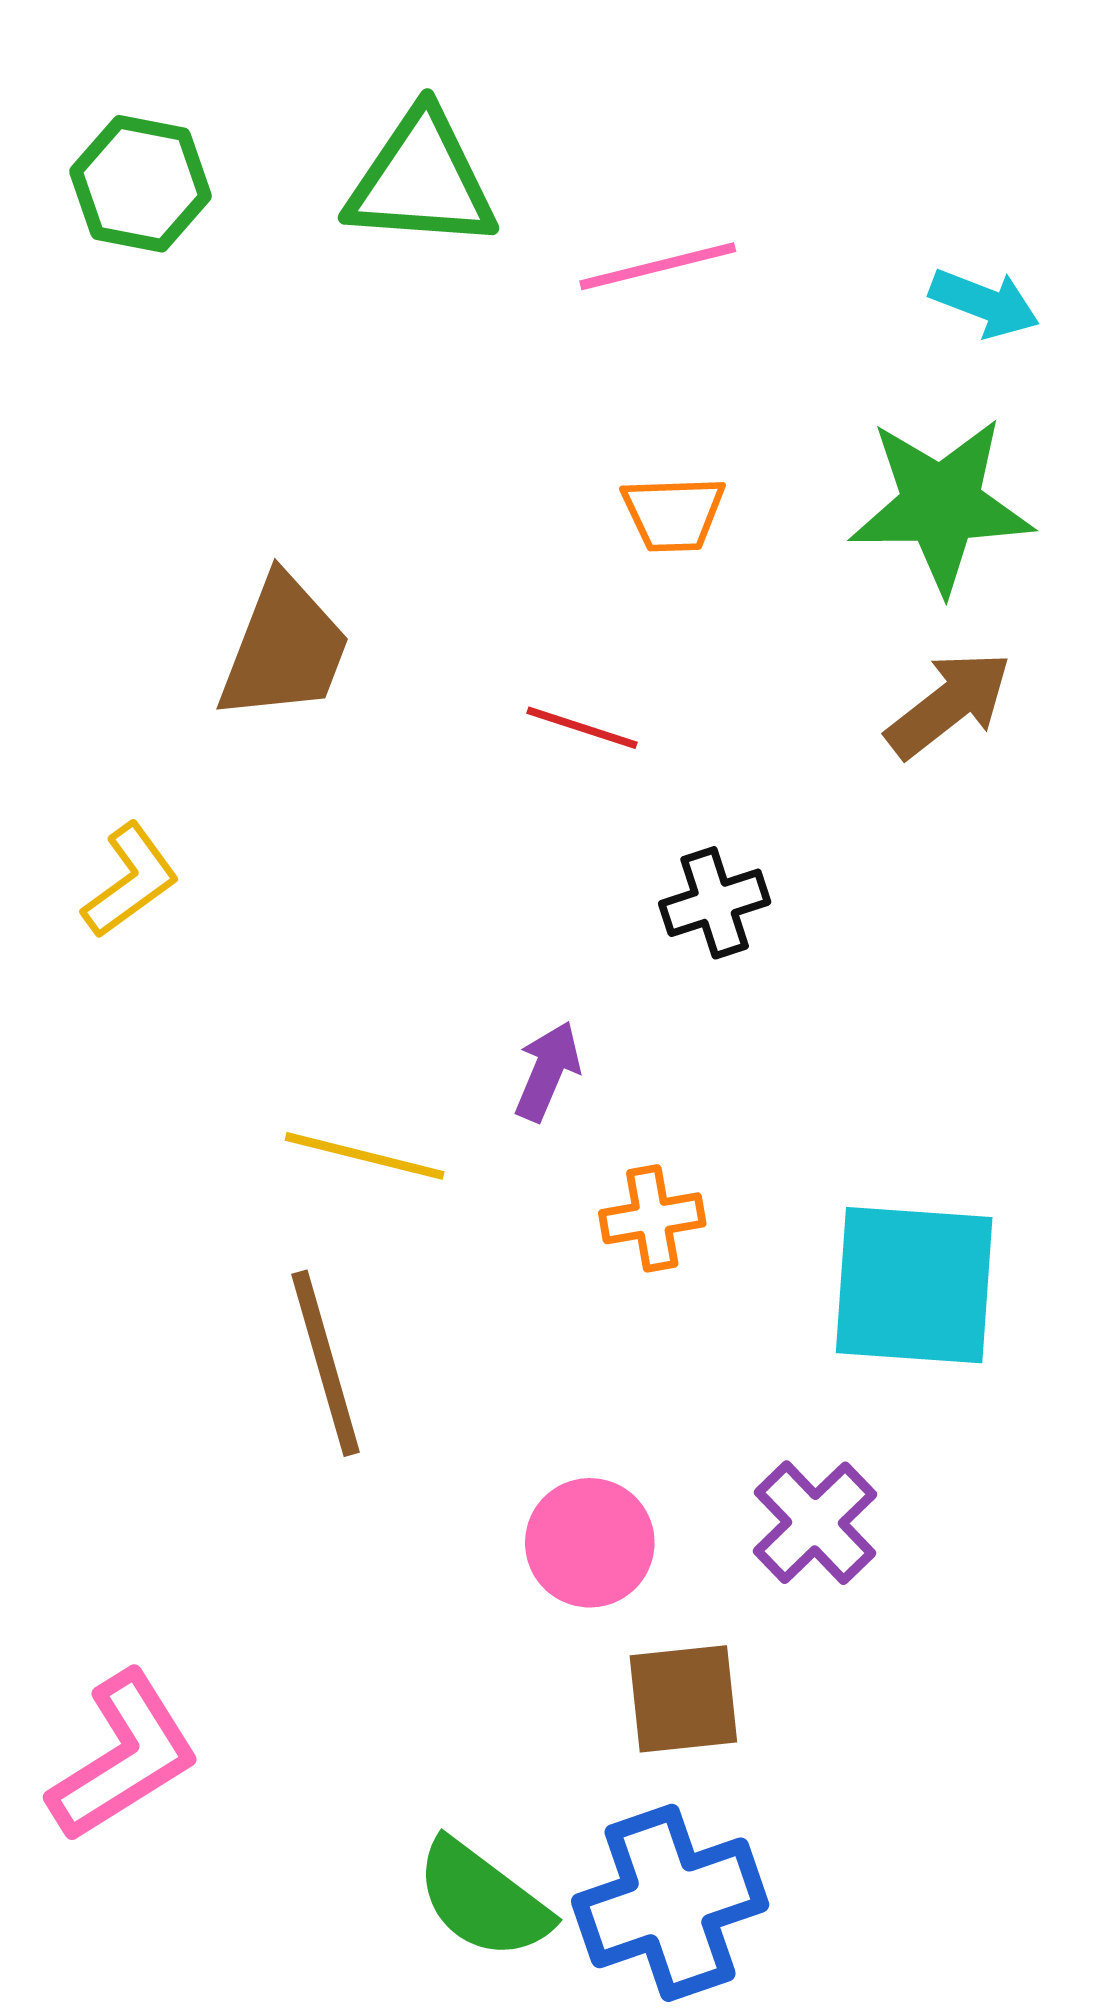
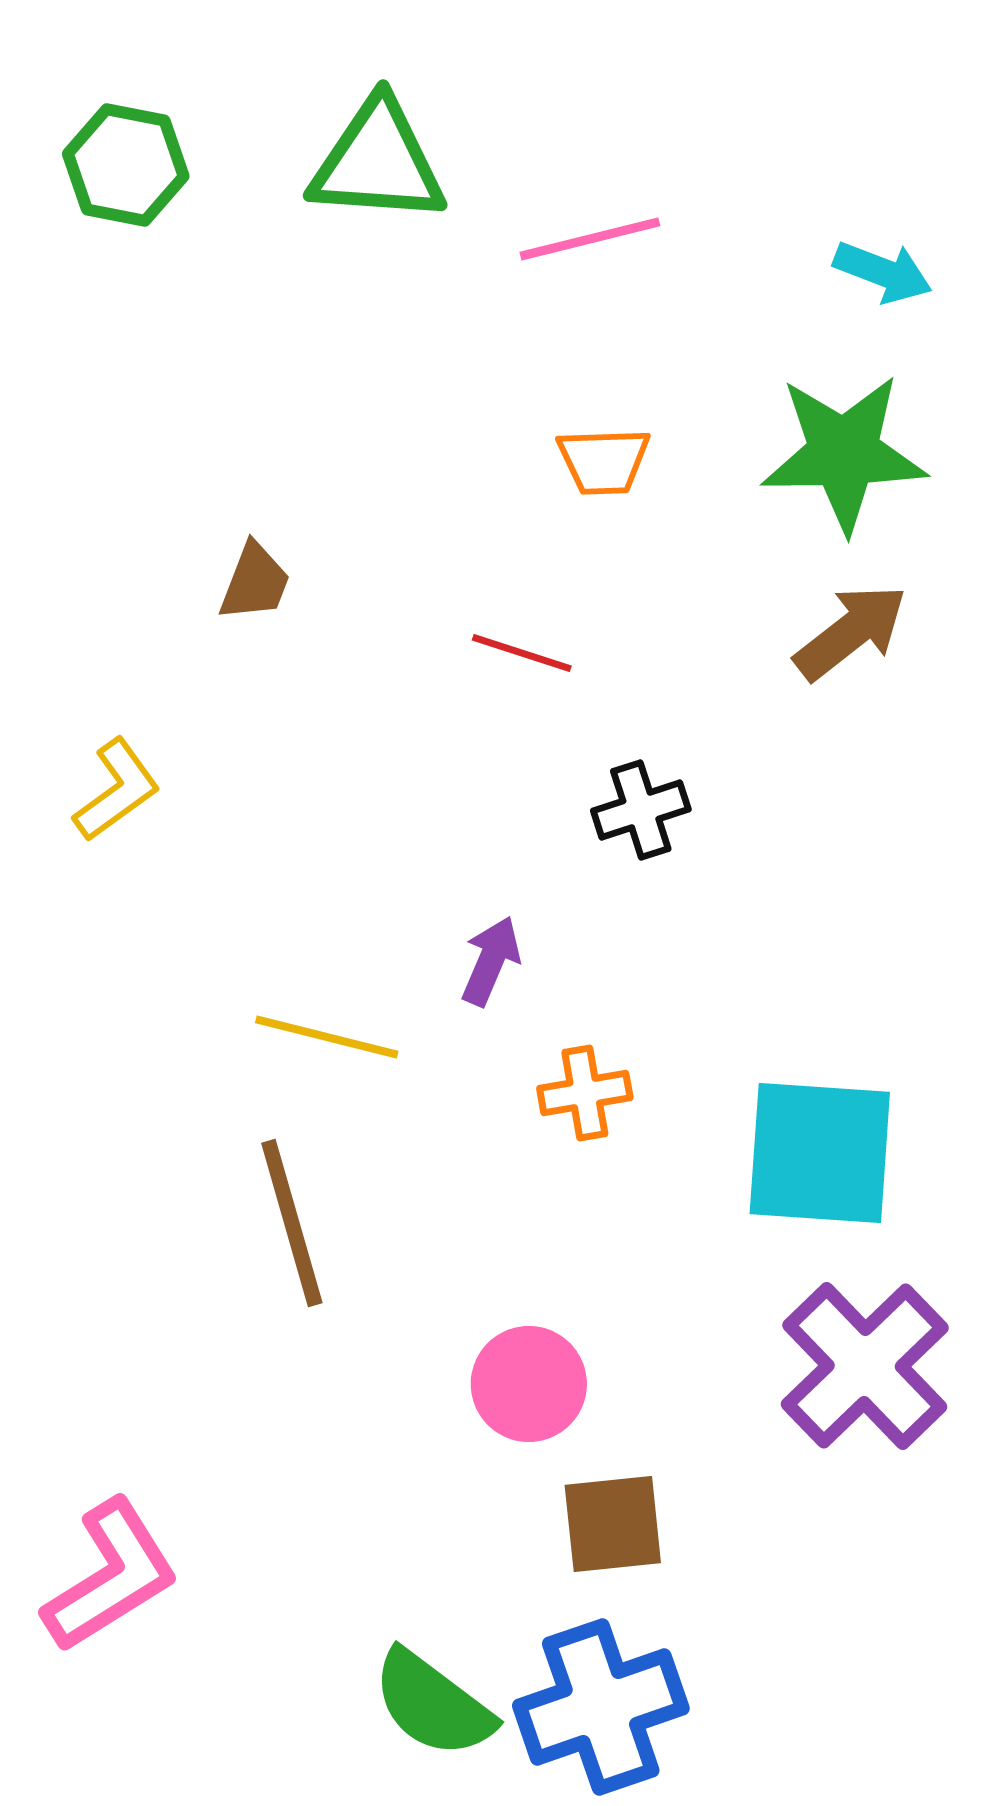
brown trapezoid: (284, 649) -> (255, 582), size x0.6
purple cross: (815, 1523) -> (865, 1366), moved, size x1.5

